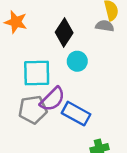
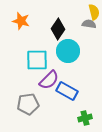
cyan circle: (77, 61) -> (68, 51), size x1.5
gray pentagon: (33, 110) -> (28, 104), moved

